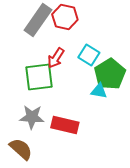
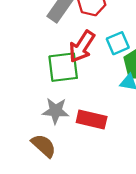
cyan square: (89, 55) -> (118, 43), turned 35
red arrow: (56, 58) -> (82, 46), size x1.4

